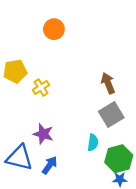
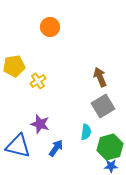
blue arrow: (50, 165) -> (56, 148), moved

